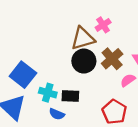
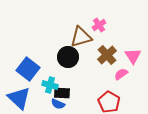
black circle: (84, 61) -> (68, 57), moved
black rectangle: (70, 96) -> (62, 93), moved

